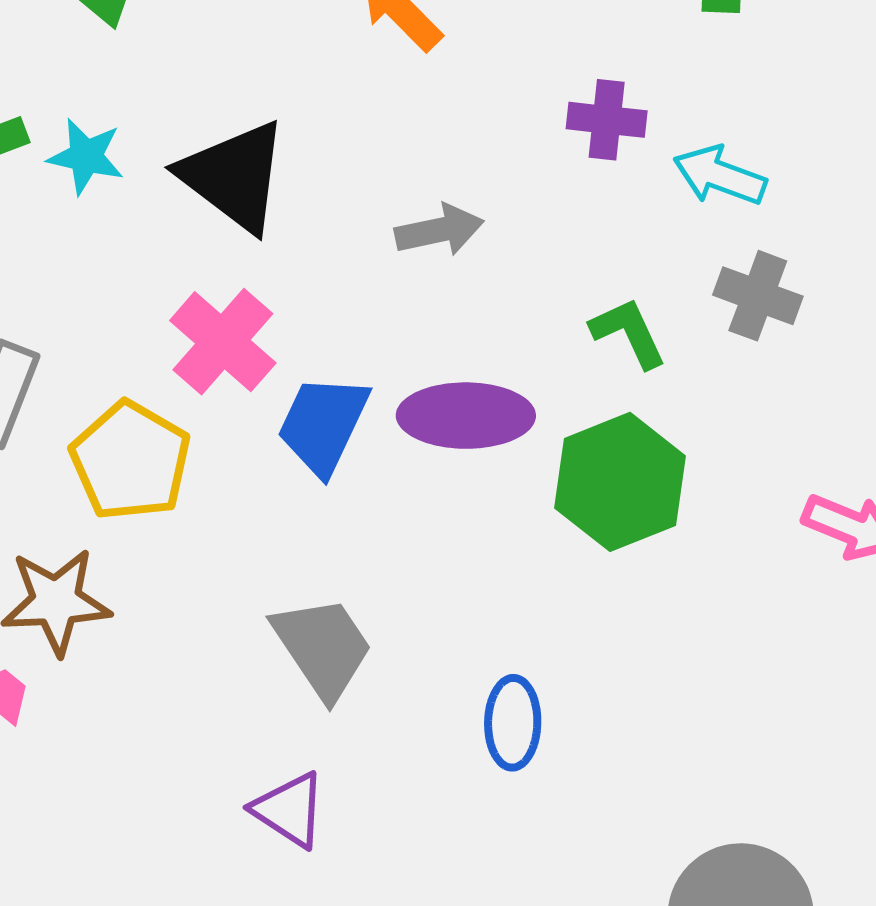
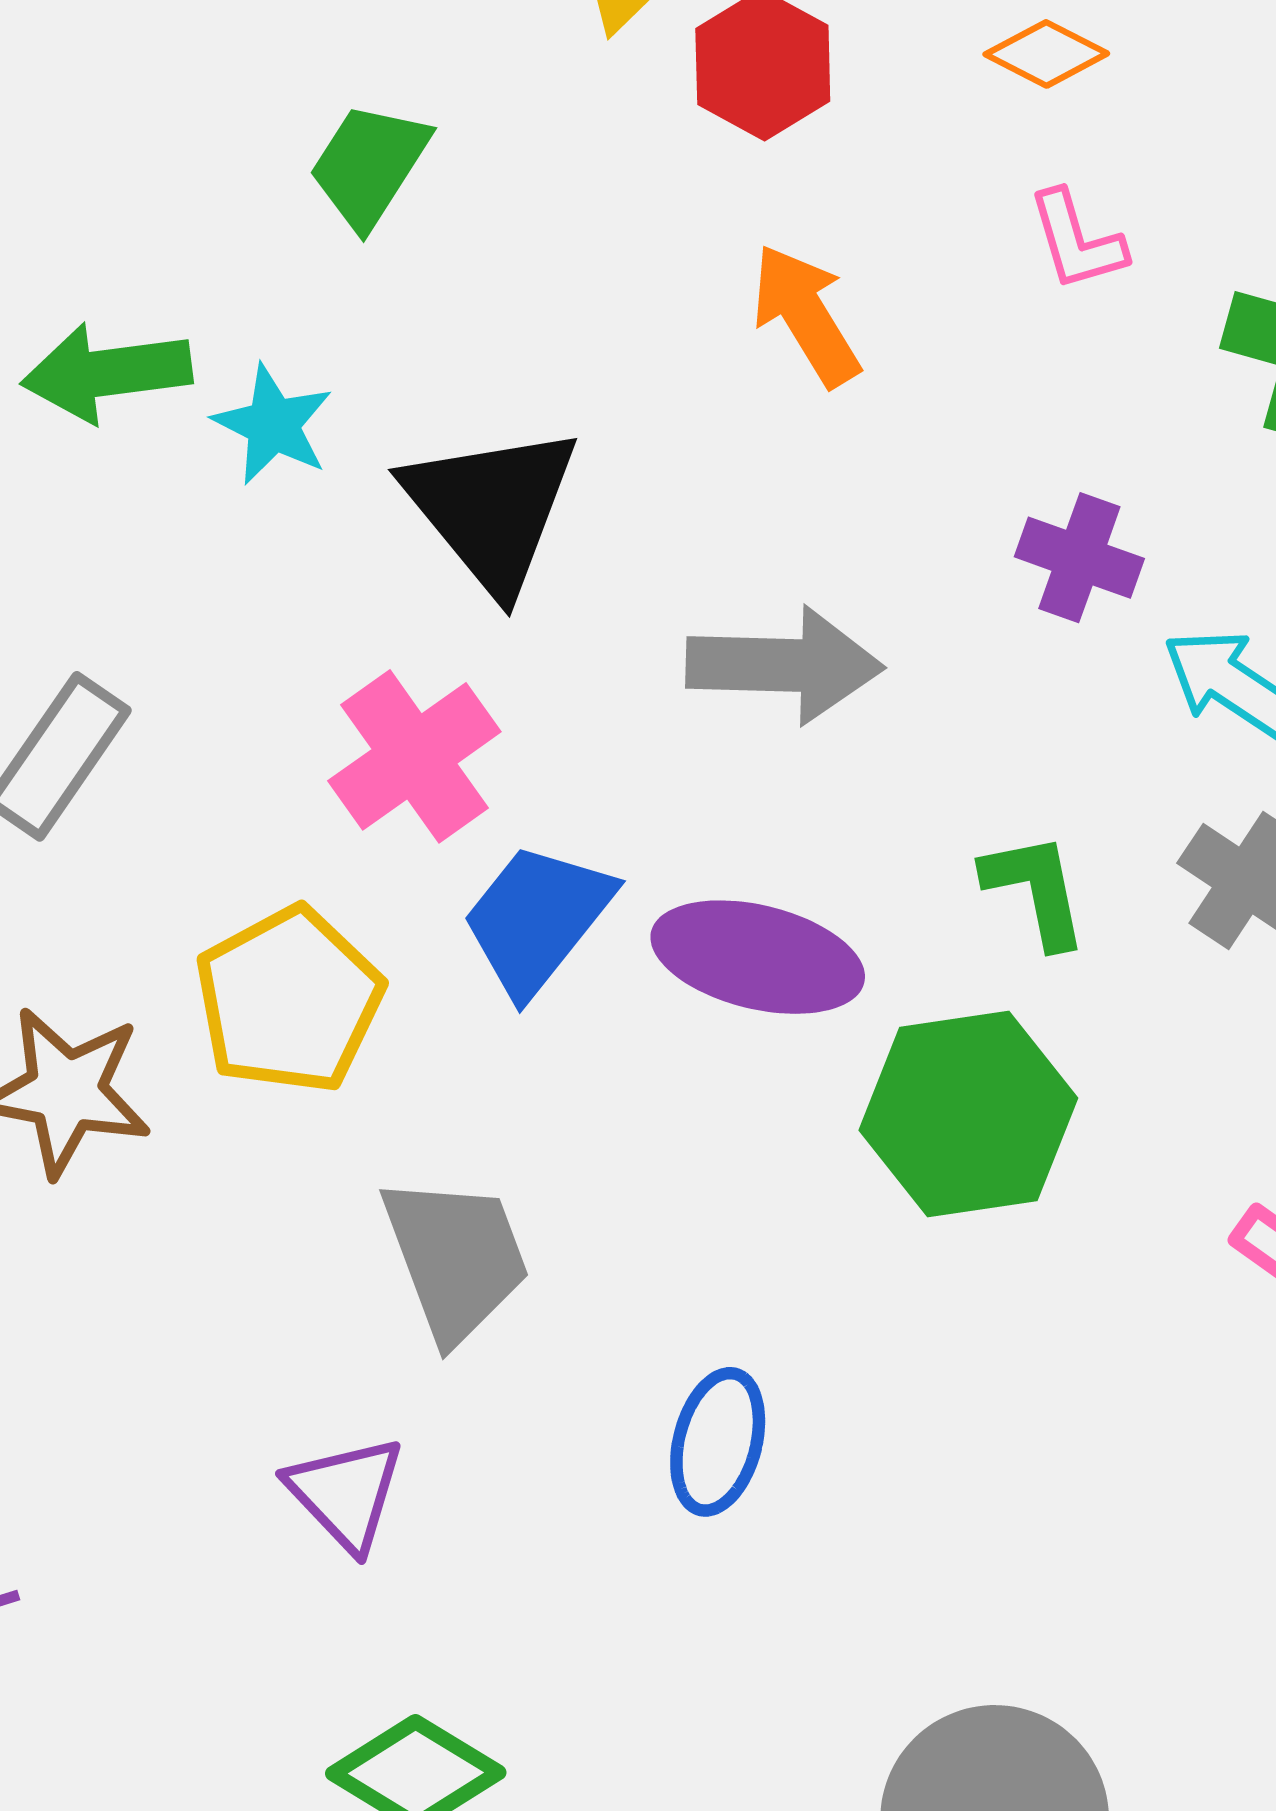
gray arrow: (439, 230) -> (784, 665), size x1.4
yellow pentagon: (130, 461) -> (289, 1000), moved

